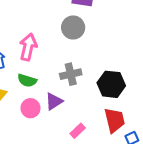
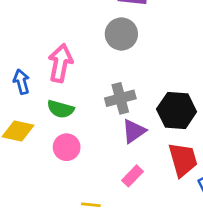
purple triangle: (54, 101) -> (134, 131), moved

